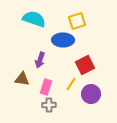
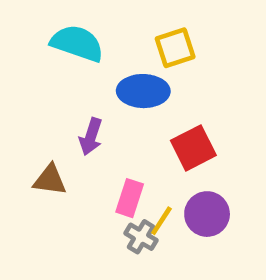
yellow line: (71, 84) -> (161, 221), moved
pink rectangle: (46, 87) -> (130, 198), moved
gray cross: (49, 105) -> (141, 237), moved, turned 32

